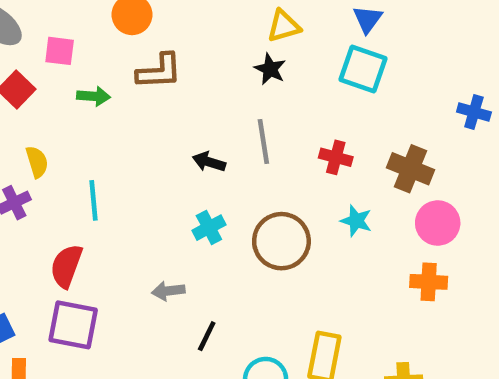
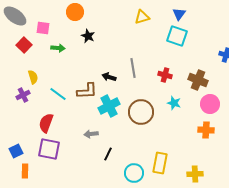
black star: (270, 69) -> (88, 36), moved
brown L-shape: (159, 71) -> (87, 91), moved
cyan line: (94, 200) -> (58, 94), turned -48
cyan cross: (209, 228) -> (109, 106), size x1.5

